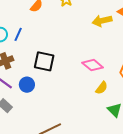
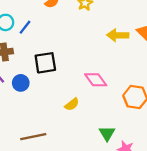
black square: (44, 61) -> (45, 63), turned -35
yellow semicircle: (102, 88) -> (72, 104), moved

